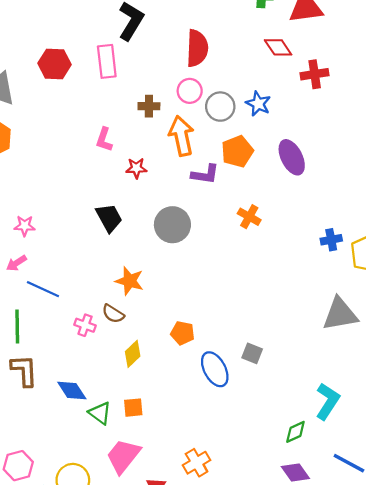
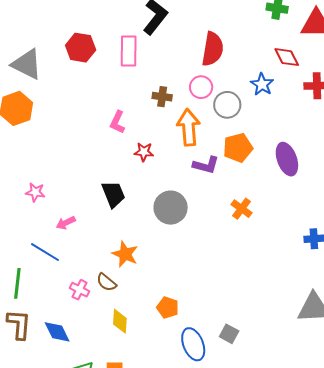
blue star: (258, 104) -> (262, 84), moved
pink arrow: (16, 263) -> (66, 223), moved
yellow diamond: (133, 354) -> (120, 321), turned -50
blue diamond: (72, 391) -> (57, 332), moved

